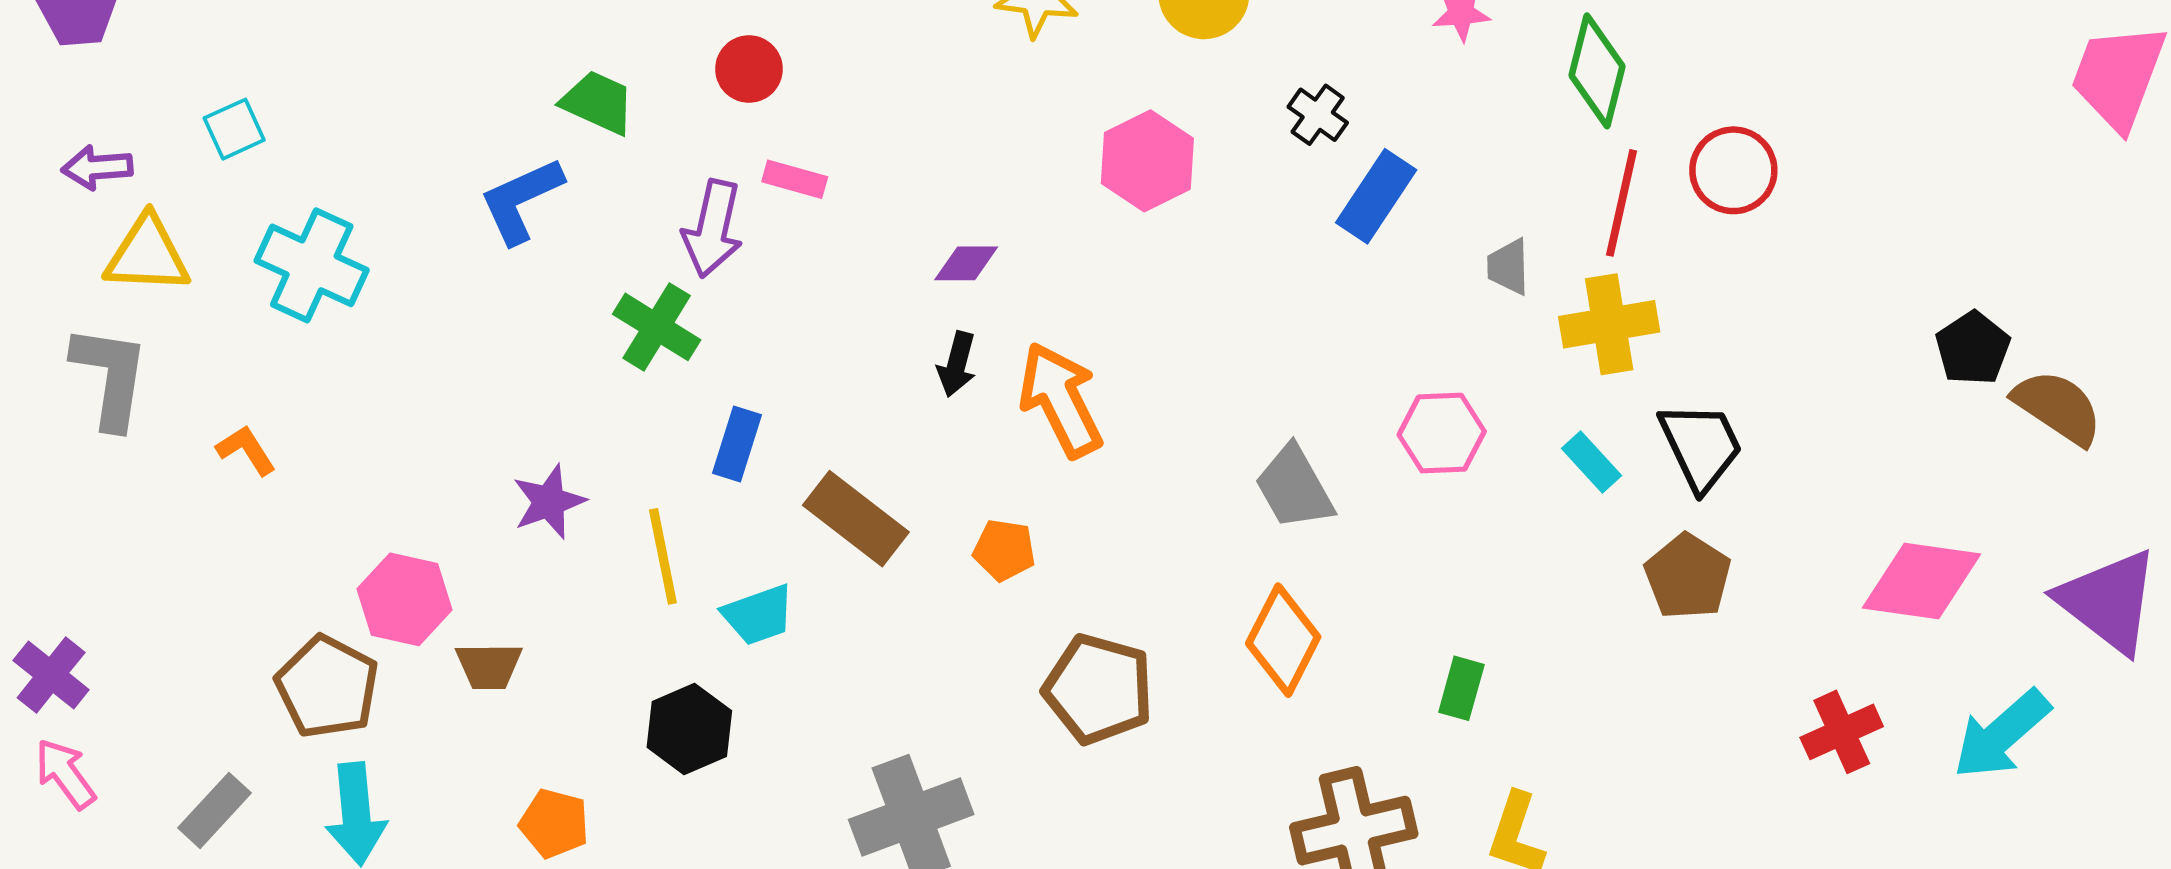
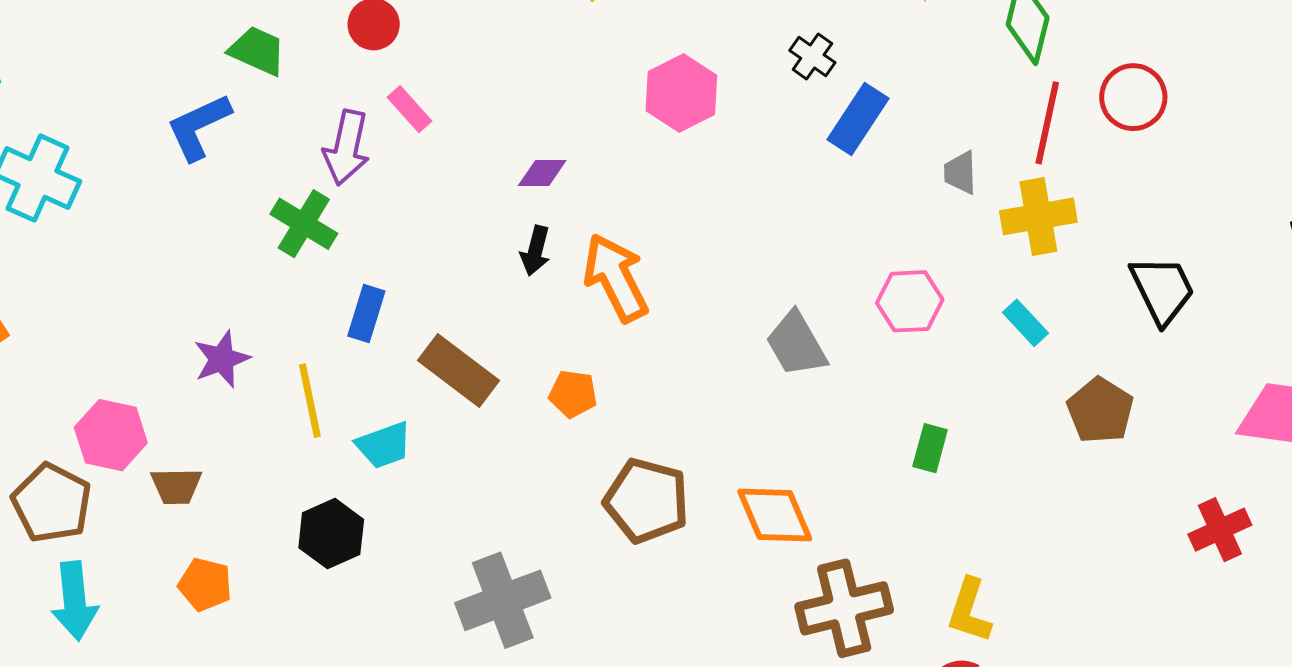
pink rectangle: (795, 179) -> (409, 109), turned 33
black trapezoid: (1701, 446) -> (1162, 290), moved
orange diamond: (1283, 640) -> (775, 515), moved, turned -50
green rectangle: (1461, 688) -> (930, 448), moved
orange pentagon: (554, 823) -> (205, 584), moved

